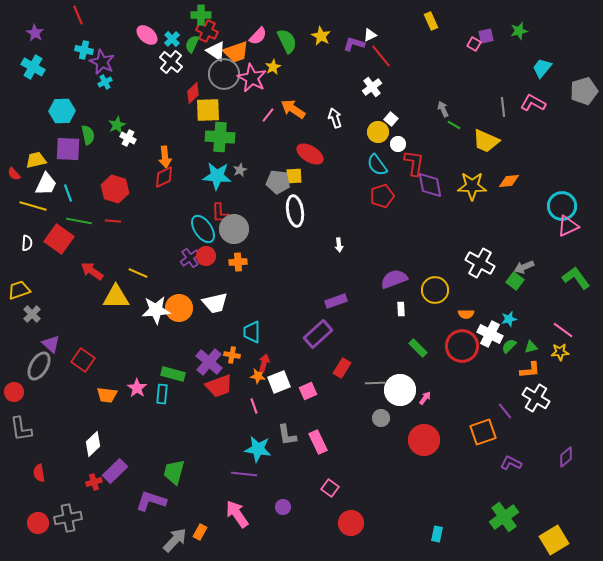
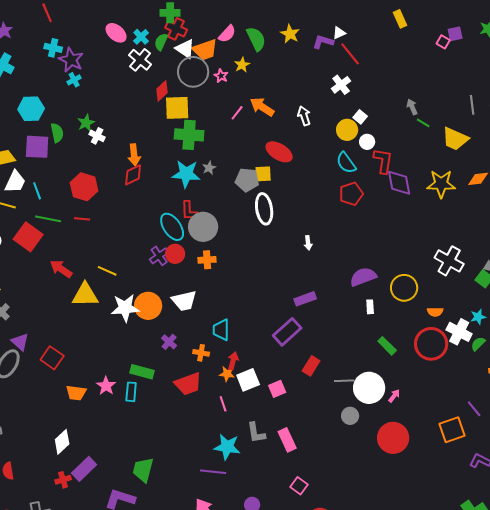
pink star: (252, 78) -> (221, 76), size x0.5
purple cross: (209, 362) -> (169, 342), moved, size x0.6

